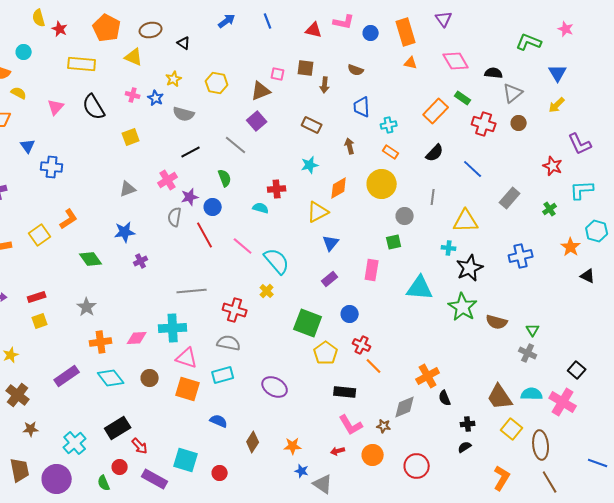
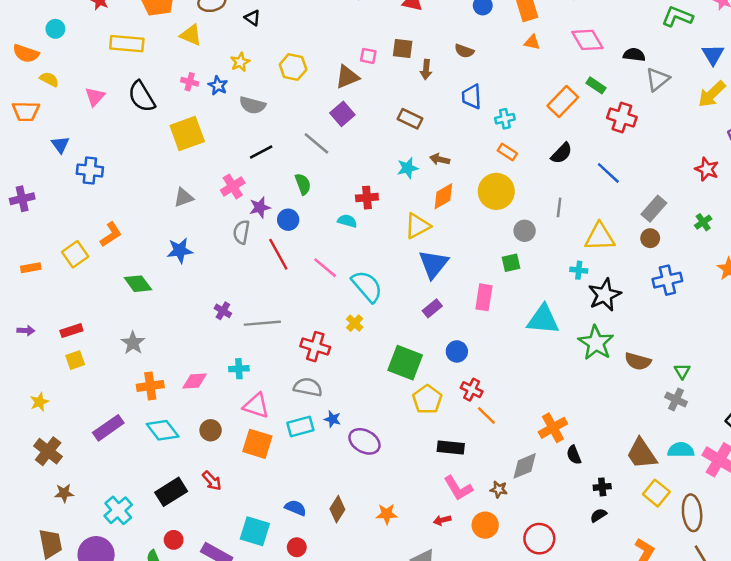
yellow arrow: (557, 105) -> (712, 94), size x1.4
brown circle: (519, 123) -> (650, 238), moved
yellow square: (131, 137) -> (187, 134), size x1.6
brown arrow: (350, 146) -> (440, 159), moved, turned -63
blue triangle: (331, 243) -> (433, 264), size x1.5
purple cross: (141, 261) -> (223, 311), moved, turned -32
cyan cross: (173, 328) -> (239, 369), size x0.6
blue semicircle: (219, 421) -> (296, 508), moved
red arrow: (140, 446) -> (212, 481), moved
blue star: (302, 471) -> (332, 419), moved

